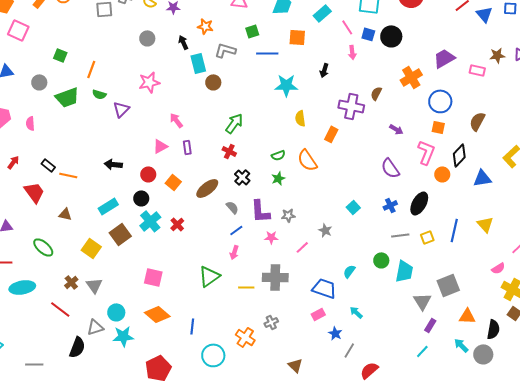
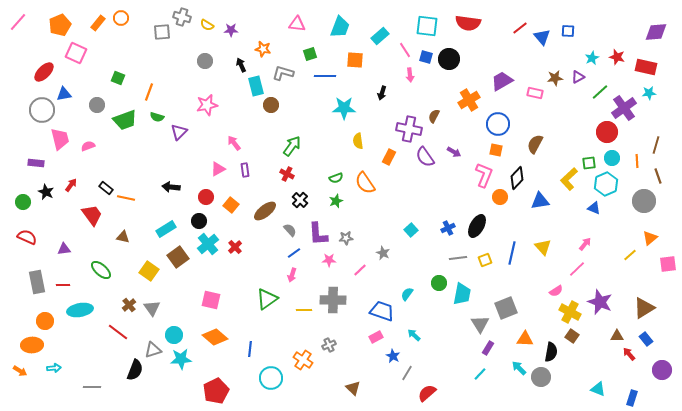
pink semicircle: (30, 123) -> (88, 146), turned 72
purple semicircle: (390, 168) -> (425, 157), moved

